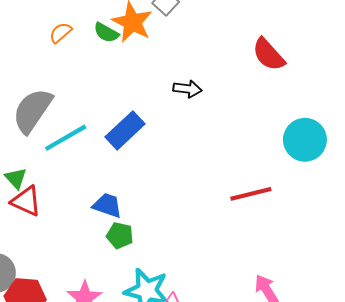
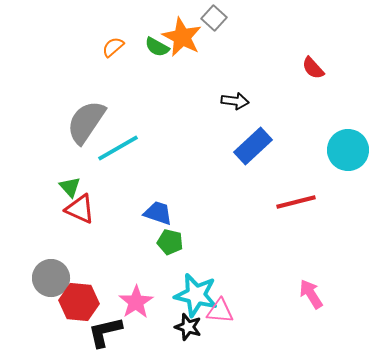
red semicircle: (269, 54) -> (313, 68), size x0.7
blue rectangle: (125, 130) -> (253, 146), moved

